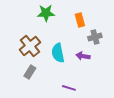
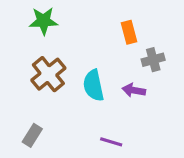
green star: (46, 13) -> (44, 21), moved
gray rectangle: (30, 72) -> (32, 135), moved

